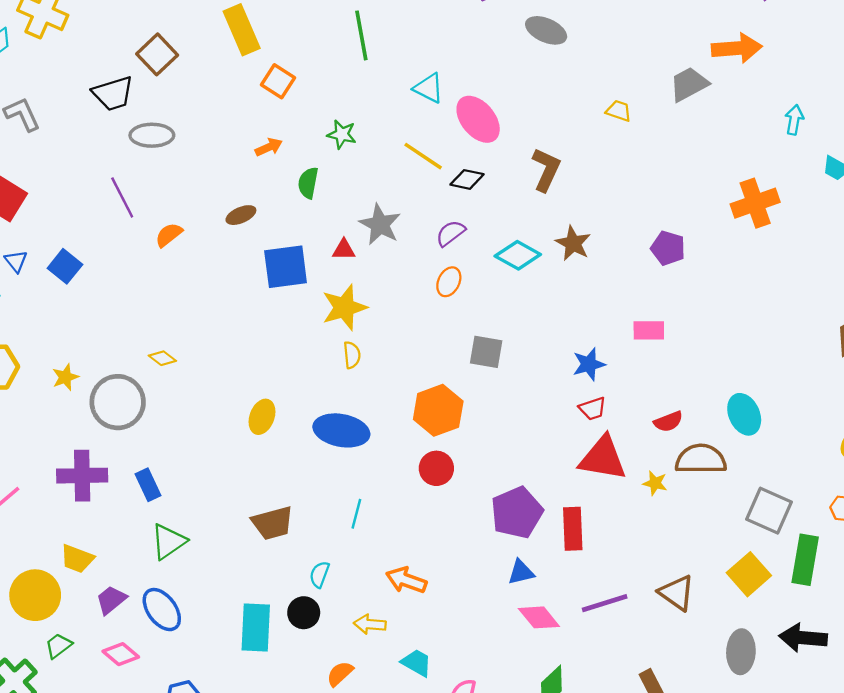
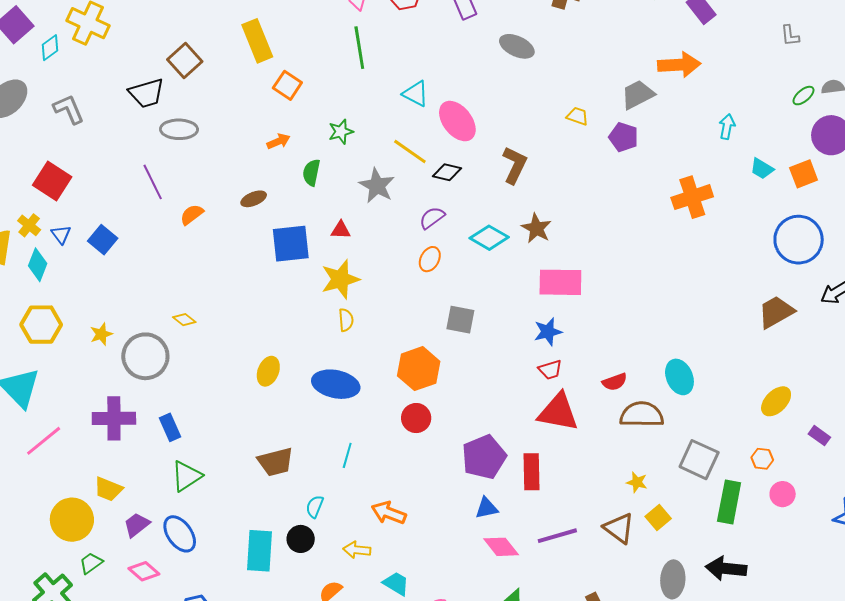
green star: (342, 134) -> (341, 132), turned -30
gray star: (380, 224) -> (377, 186), moved
purple pentagon: (668, 248) -> (624, 137), moved
pink rectangle: (649, 330) -> (560, 282), moved, size x1.6
yellow star: (655, 483) -> (637, 482), moved
yellow square: (749, 574) -> (658, 517), moved, size x0.7

